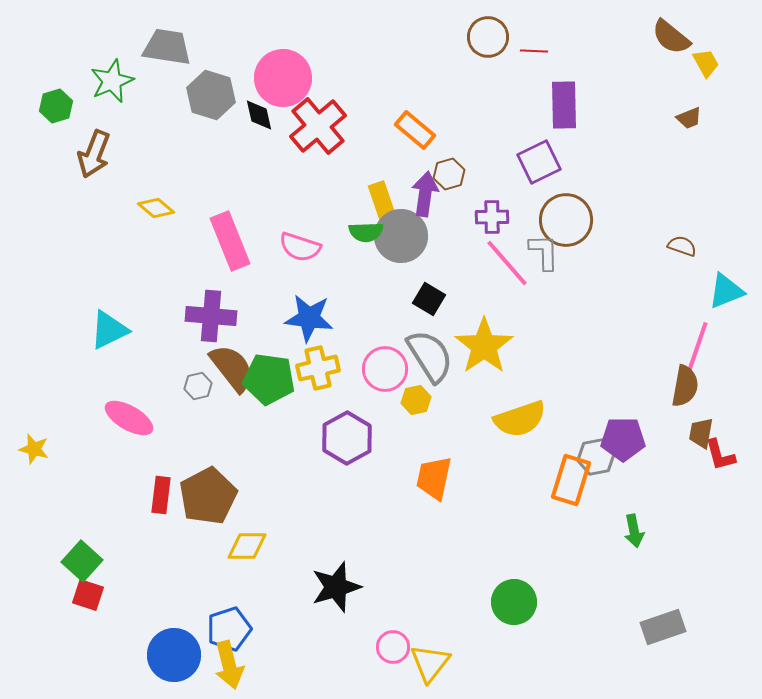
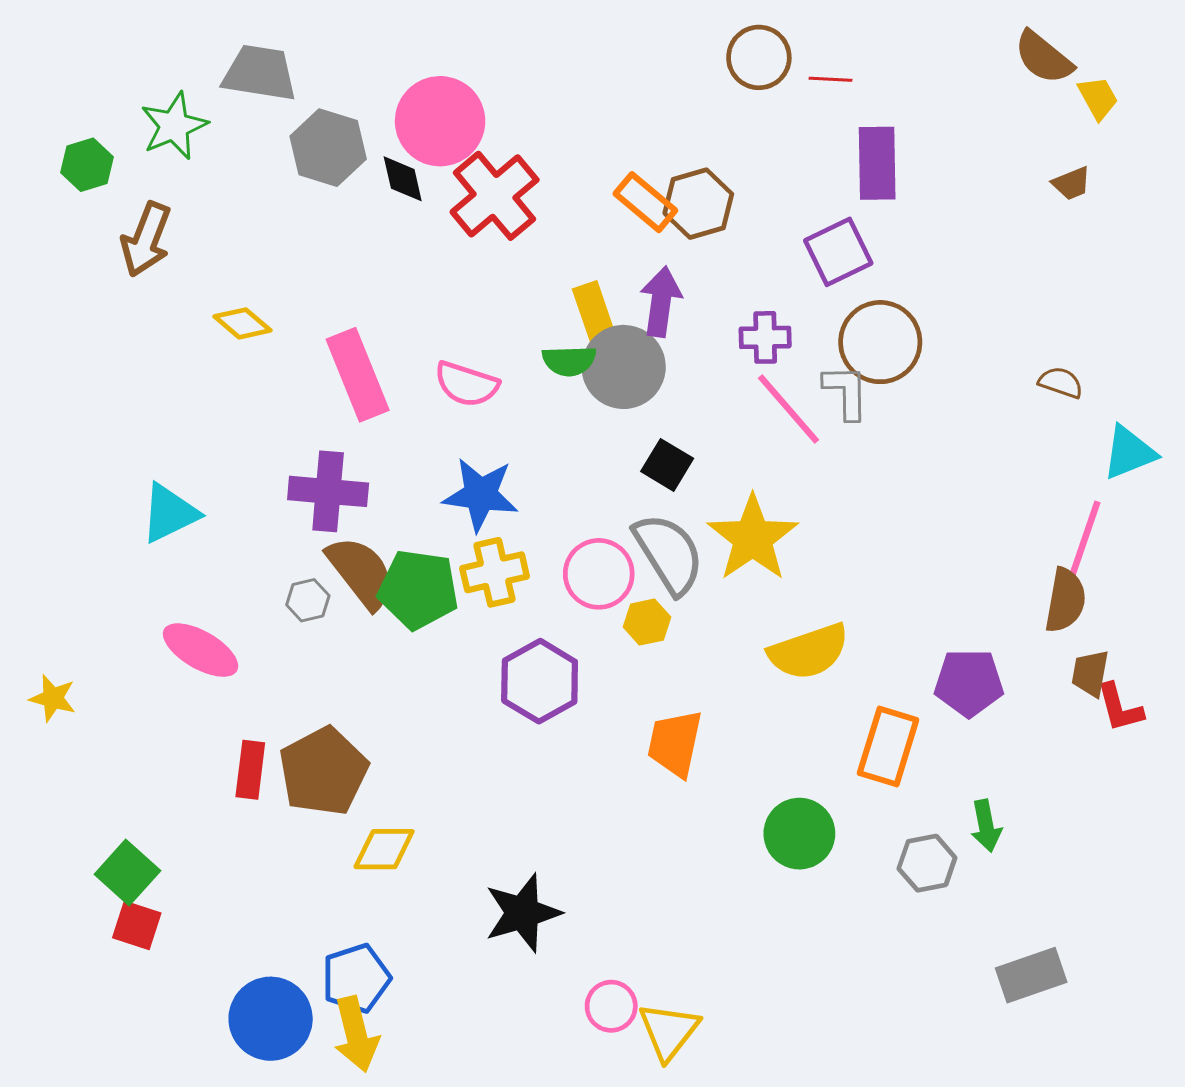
brown hexagon: (449, 174) -> (698, 204), moved, size x1.4
gray hexagon: (596, 457) -> (927, 863), moved
green circle: (514, 602) -> (799, 834), moved

